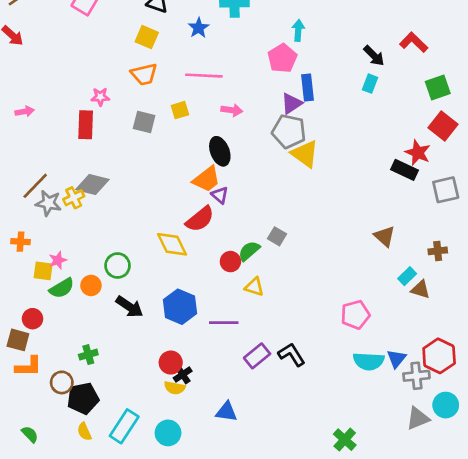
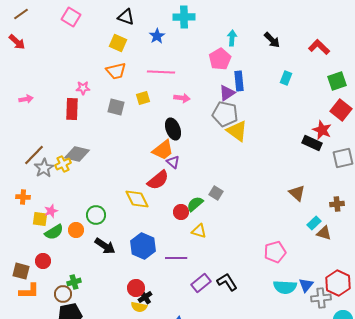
black arrow: (374, 56) -> (272, 40), moved
gray star: (48, 203) -> (44, 168), turned 30
red circle: (33, 319) -> (43, 261), moved
brown circle: (62, 382) -> (63, 294), moved

